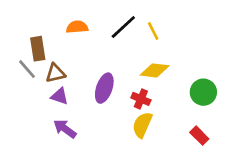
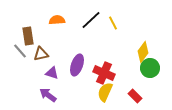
yellow diamond: (155, 70) -> (143, 52), moved, turned -60
purple triangle: (59, 96) -> (52, 73), moved
red cross: (141, 99) -> (104, 73), size x1.5
red rectangle: (199, 136) -> (135, 96), moved

